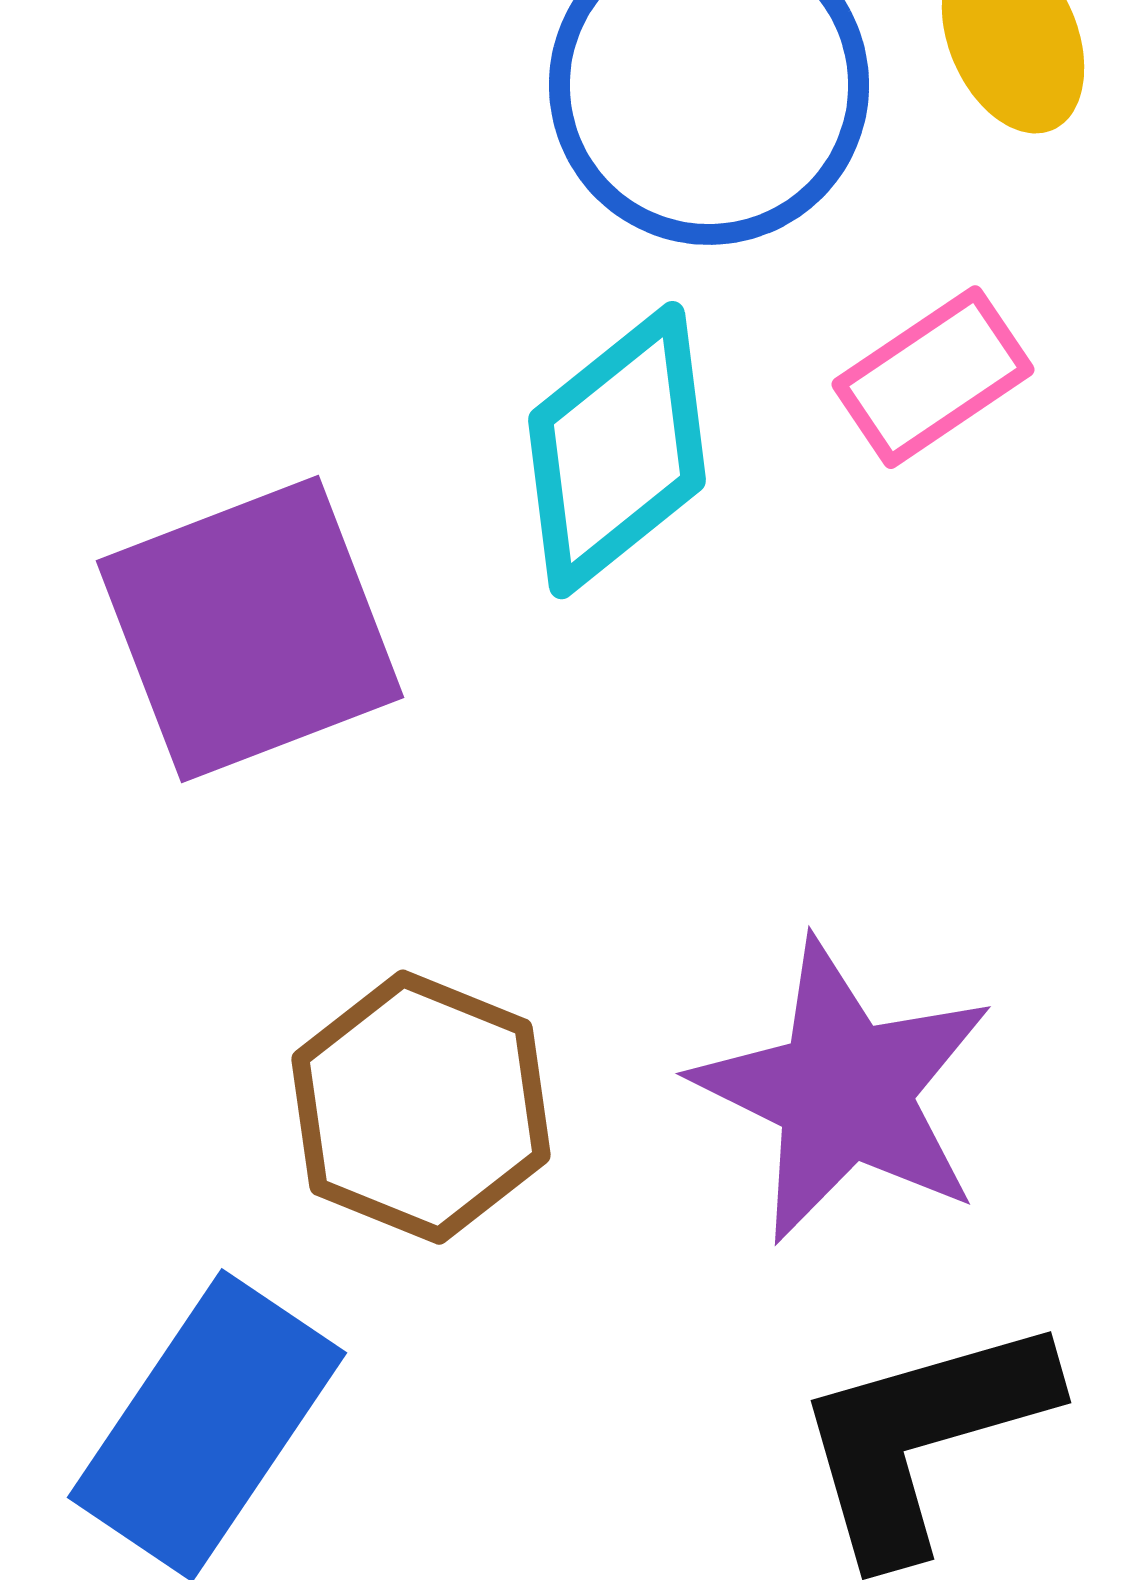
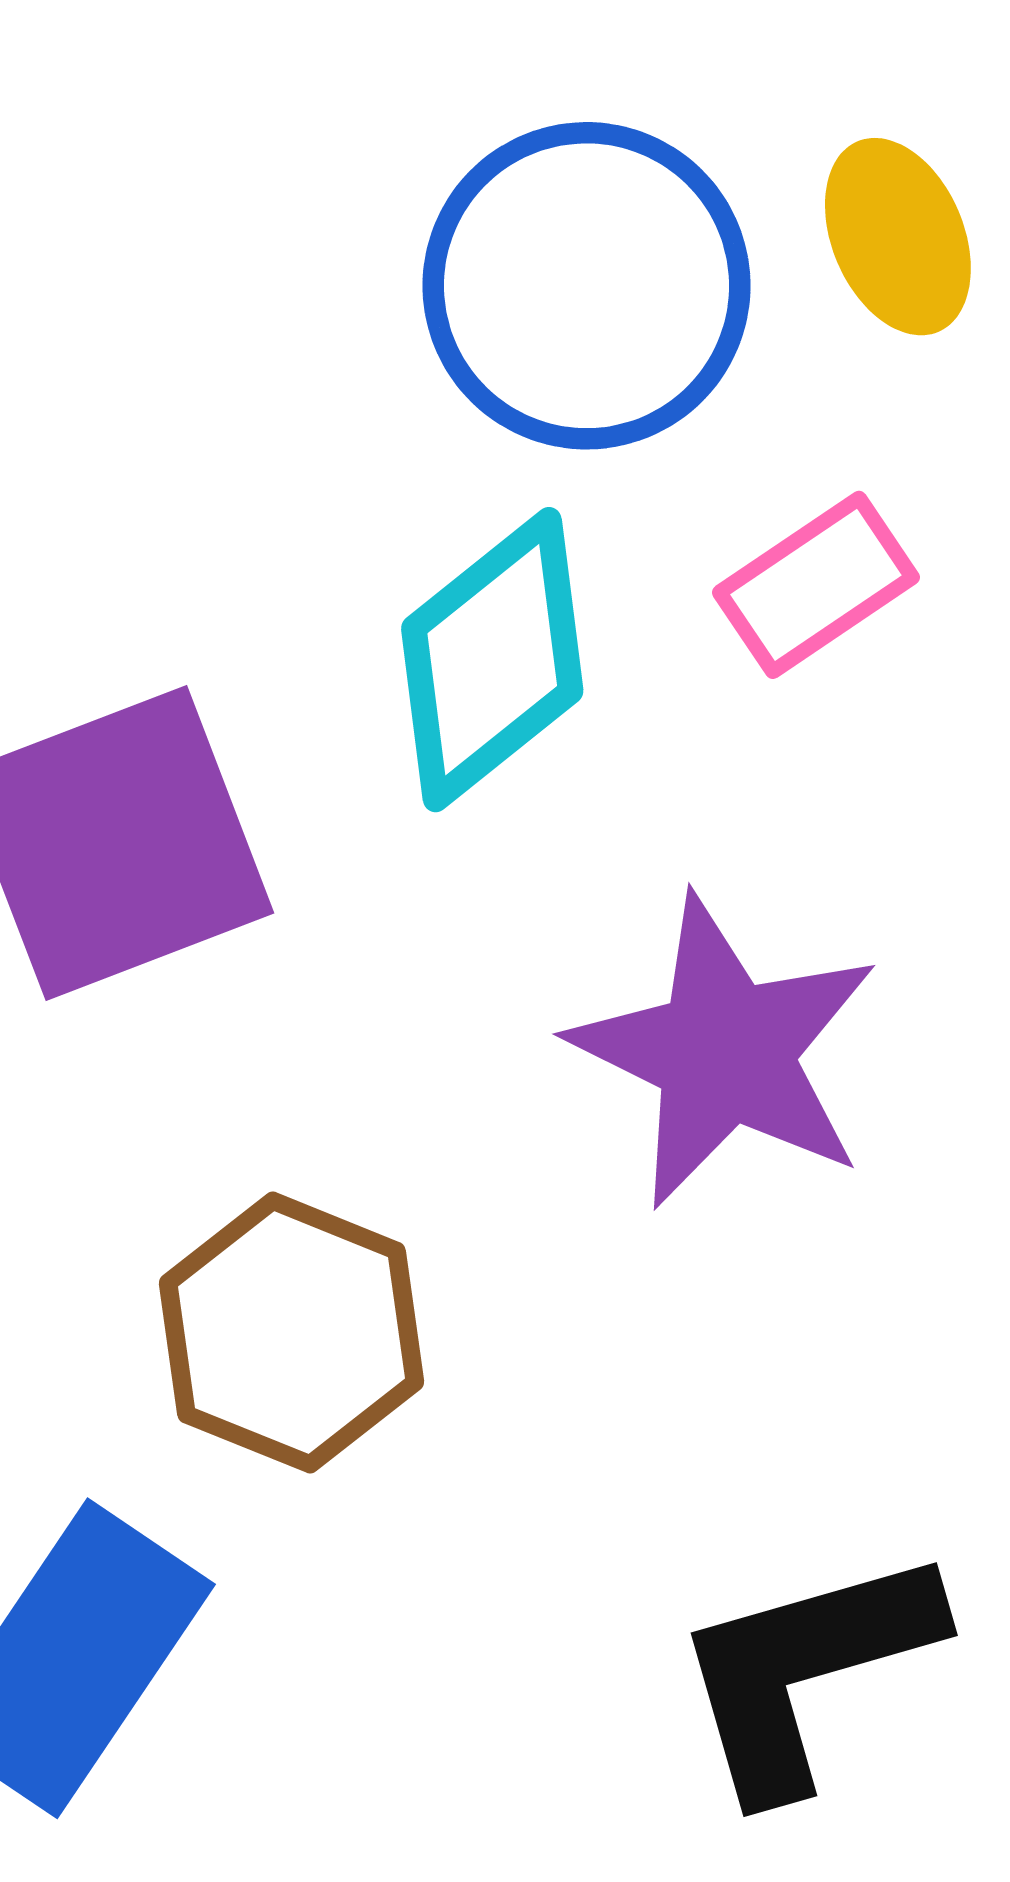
purple star: (844, 1091) -> (725, 1052), moved

